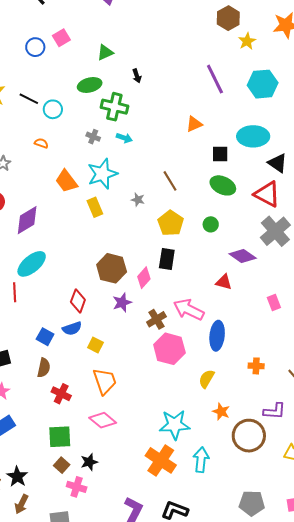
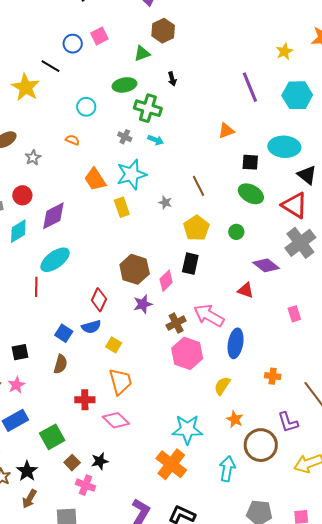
brown hexagon: (228, 18) -> (163, 31), moved
black line: (29, 99) -> (51, 66), moved
red cross: (61, 394) -> (85, 400), moved, turned -30
purple L-shape: (275, 411) -> (288, 422), turned 65
green square: (60, 437) -> (52, 437), moved, turned -30
cyan arrow: (201, 460) -> (227, 469), moved

